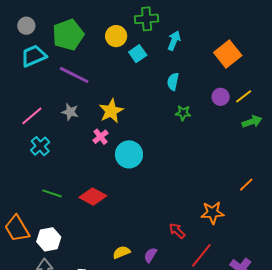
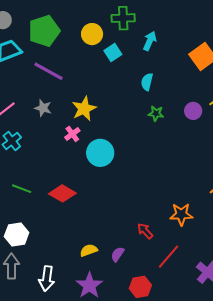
purple circle: (221, 97) -> (193, 111), moved

